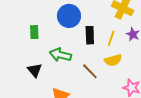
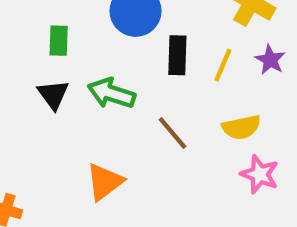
yellow semicircle: (113, 60) -> (241, 127), moved
black triangle: (35, 70) -> (53, 95), moved

